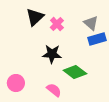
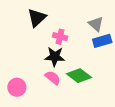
pink cross: (57, 24) -> (60, 37), moved, turned -32
pink semicircle: (54, 90) -> (53, 78), moved

